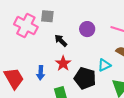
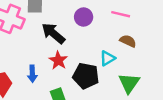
black arrow: (61, 41) -> (53, 33), size x1.5

